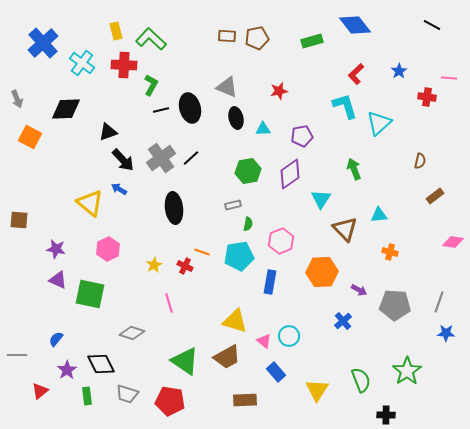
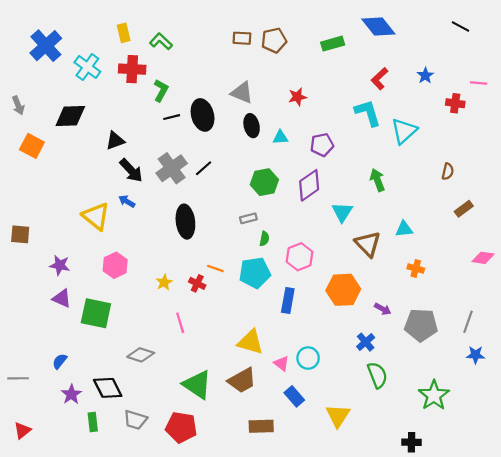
green L-shape: (151, 39) -> (161, 41), size x0.7
green semicircle: (361, 380) -> (377, 375), moved
red triangle: (40, 391) -> (22, 431), moved

